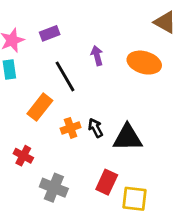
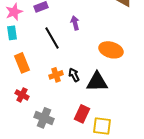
orange ellipse: (144, 63) -> (111, 50), moved
orange rectangle: (40, 107) -> (22, 63), moved, turned -60

